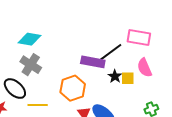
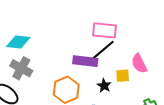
pink rectangle: (139, 37) -> (105, 30), moved
black star: (115, 76) -> (104, 86), moved

